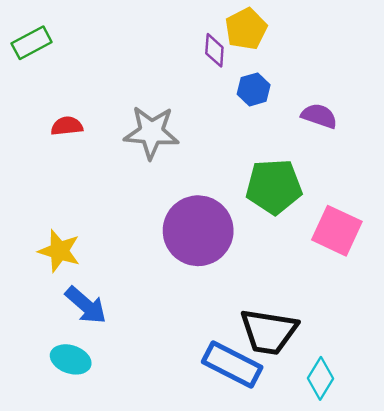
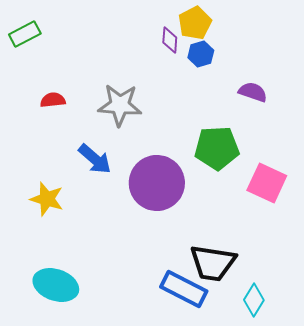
blue hexagon: (254, 89) -> (201, 54), moved
blue arrow: (86, 305) -> (95, 159), moved
cyan ellipse: (71, 359) -> (56, 285), size x1.4

